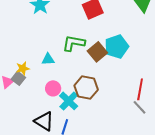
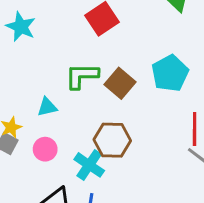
cyan pentagon: (117, 47) -> (170, 73), moved
pink circle: (53, 88) -> (45, 149), moved

